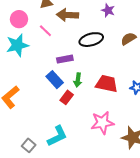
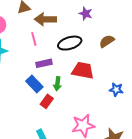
pink line: (45, 31) -> (34, 39), moved, turned 32
red trapezoid: (107, 84) -> (83, 70), moved

